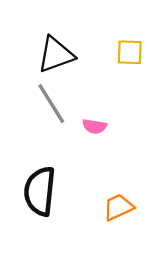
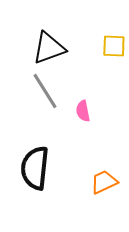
pink semicircle: (94, 126) -> (83, 111), turned 70

